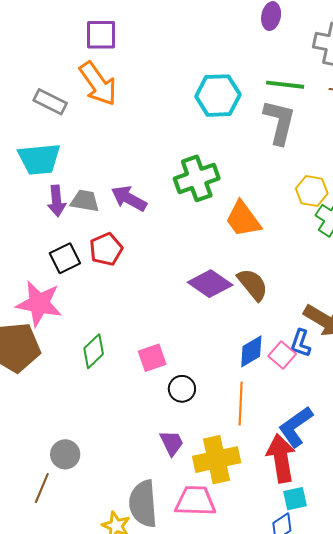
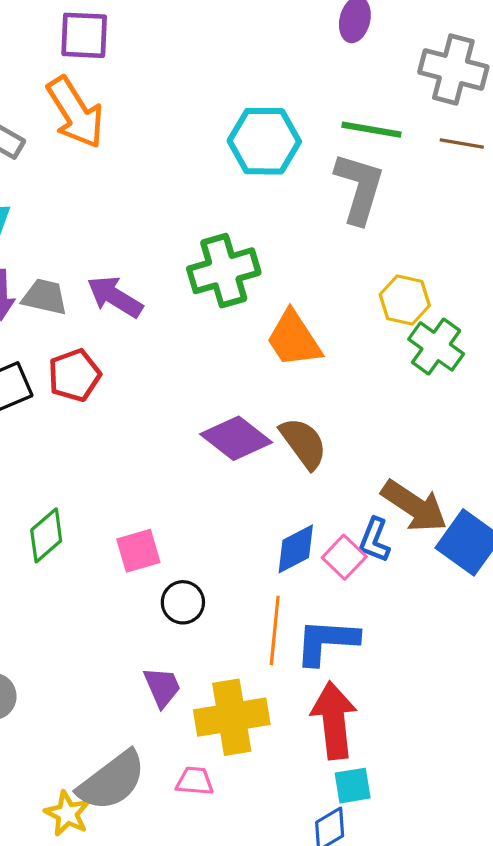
blue L-shape: (296, 427) -> (327, 642), moved, turned 36
pink trapezoid: (195, 501) -> (195, 781), size x0.6
gray semicircle: (143, 504) -> (112, 781), turned -126

